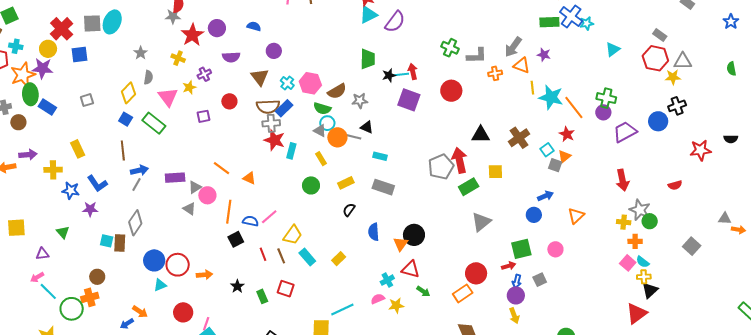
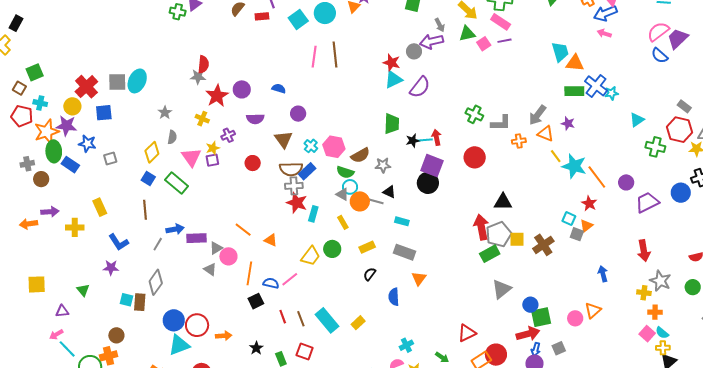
yellow line: (532, 88) -> (556, 156), turned -32
green cross: (606, 98) -> (655, 147), moved
purple square: (204, 116) -> (212, 160), moved
brown cross: (519, 138) -> (543, 245), moved
cyan square: (547, 150) -> (569, 219), turned -32
gray pentagon: (441, 167) -> (499, 234), moved
blue arrow: (139, 170) -> (175, 229), moved
blue star: (71, 191) -> (87, 144), moved
blue arrow: (545, 196) -> (603, 274), moved, turned -84
blue circle: (534, 215) -> (530, 305), moved
orange triangle: (576, 216) -> (593, 310), moved
green circle: (650, 221) -> (693, 287), moved
yellow trapezoid: (293, 235) -> (311, 256), moved
black circle: (414, 235) -> (428, 183), moved
orange triangle: (401, 244) -> (419, 278), moved
cyan rectangle: (307, 257) -> (327, 320), size x1.4
red arrow: (509, 266) -> (528, 334), size x1.6
red triangle: (411, 269) -> (467, 333), moved, turned -42
red circle: (476, 273) -> (496, 355), moved
cyan triangle: (160, 285) -> (179, 345), size x1.6

